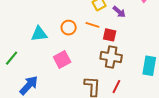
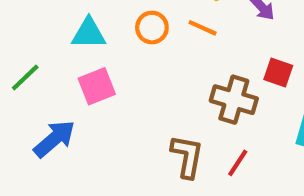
red square: (110, 35) -> (278, 72), moved
pink square: (62, 59) -> (97, 86), moved

